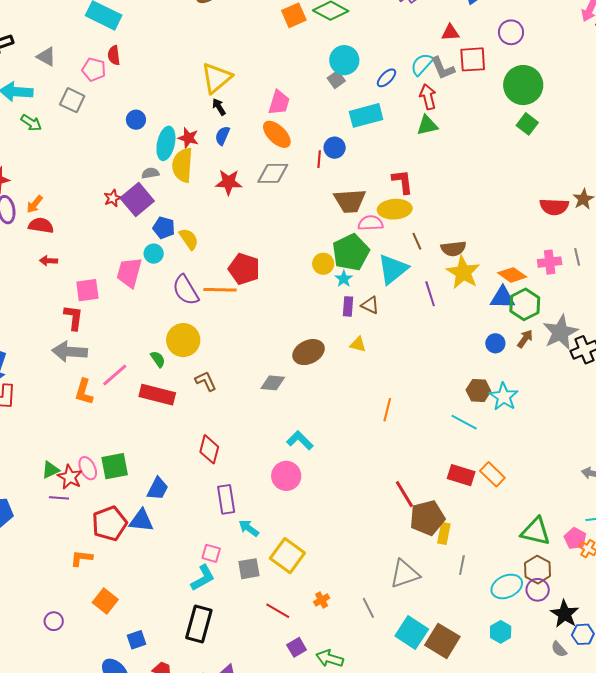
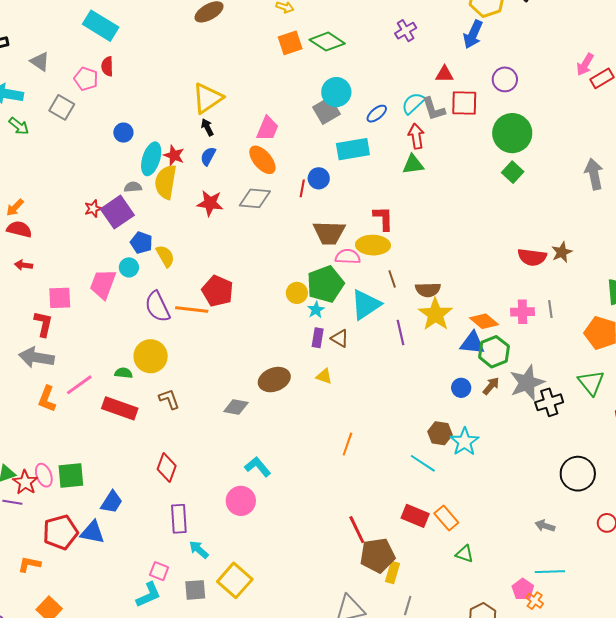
gray square: (336, 80) -> (326, 111), size x1.5
green semicircle: (158, 359) -> (124, 373), turned -54
green triangle: (536, 531) -> (465, 554), moved, size x0.6

